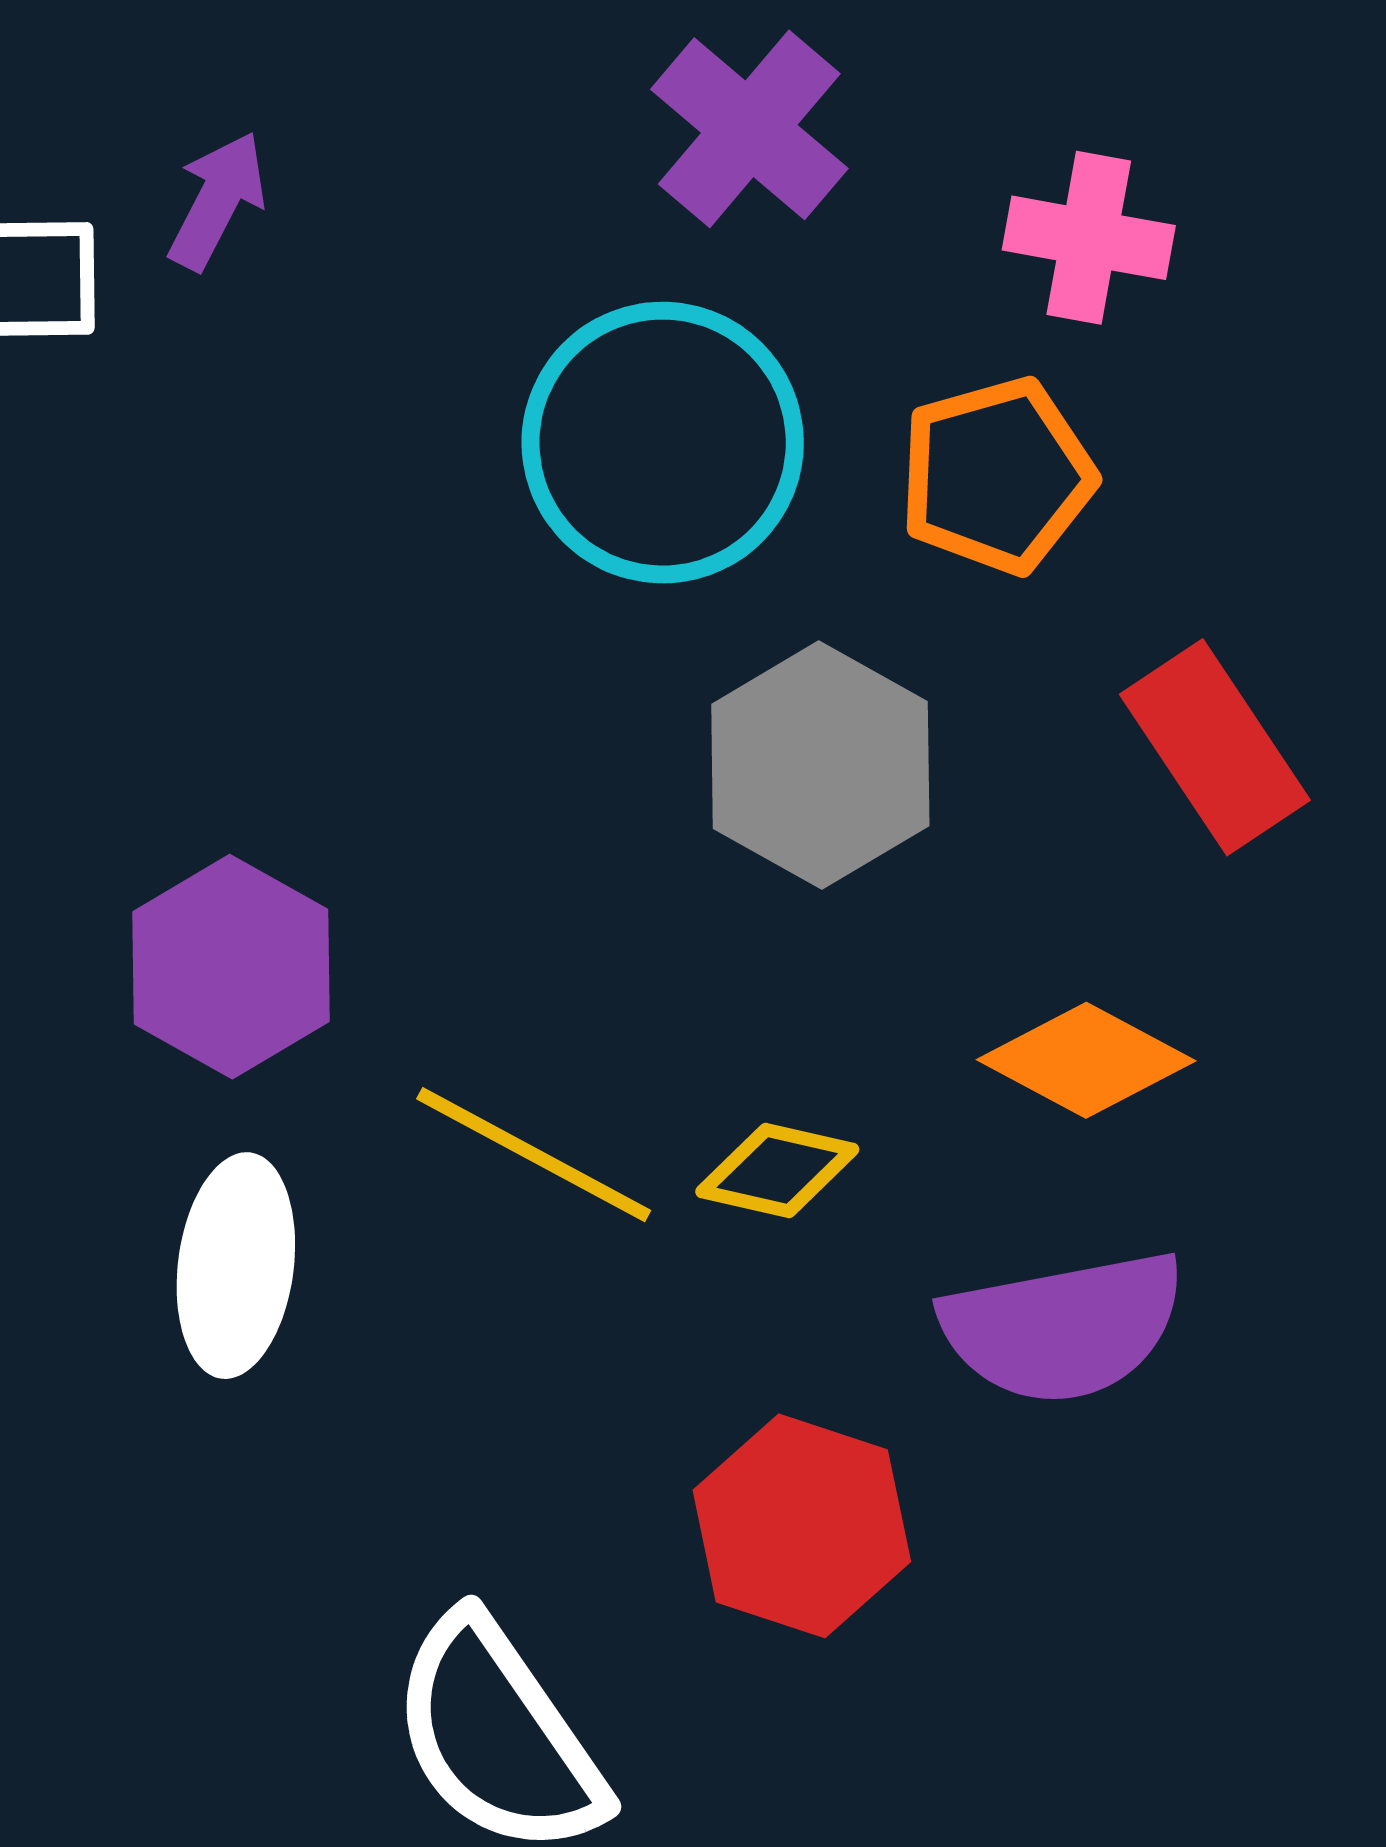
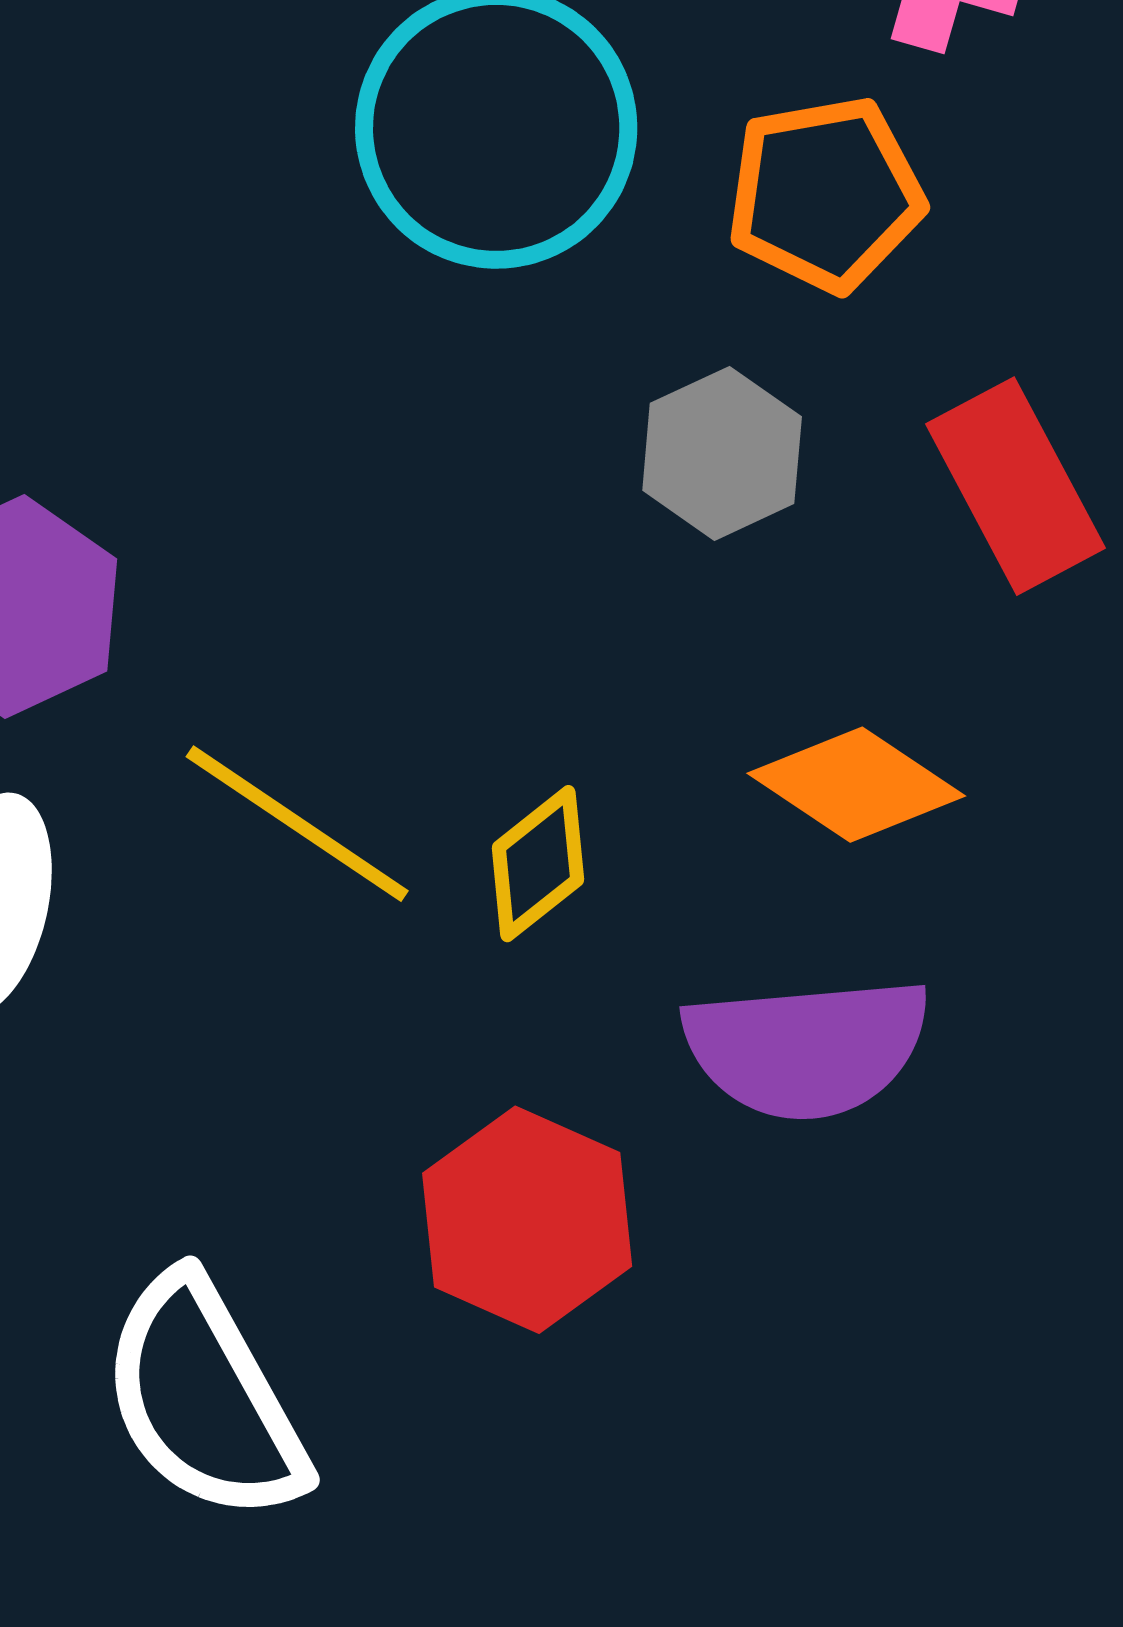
gray hexagon: (820, 765) -> (722, 453), moved, size x0.7
yellow diamond: (777, 1170) -> (538, 864), turned -57

